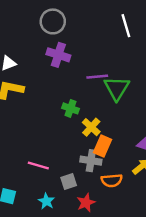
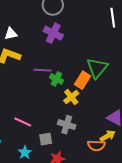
purple line: (97, 77) -> (42, 70), moved
orange rectangle: (103, 146) -> (82, 80), moved
orange semicircle: (112, 180) -> (96, 146), moved

